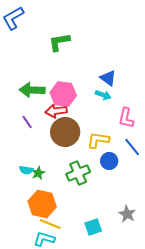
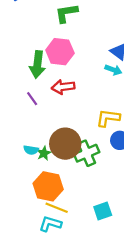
green arrow: (32, 90) -> (37, 64), turned -85
pink hexagon: (63, 94) -> (60, 52), moved
brown circle: (65, 132) -> (65, 144), moved

